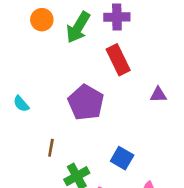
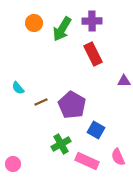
purple pentagon: (86, 102) -> (72, 105), moved
brown line: (51, 148) -> (41, 102), moved, turned 56

